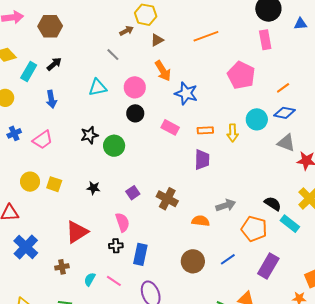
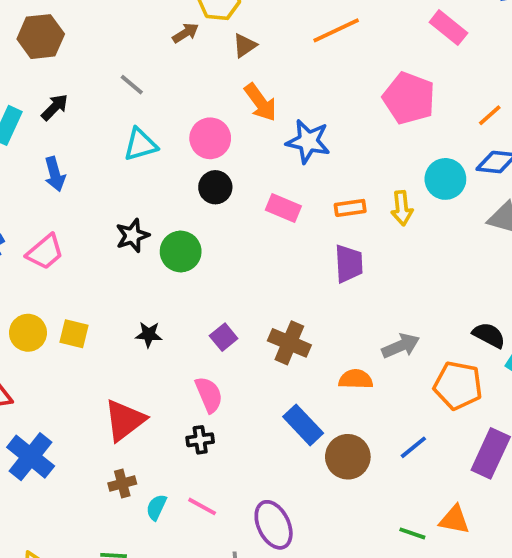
pink rectangle: (265, 40) -> (448, 28), turned -36
gray line: (113, 55) -> (132, 85), moved
blue rectangle: (140, 254) -> (303, 425), moved, turned -50
brown cross: (62, 267) -> (122, 484), moved

